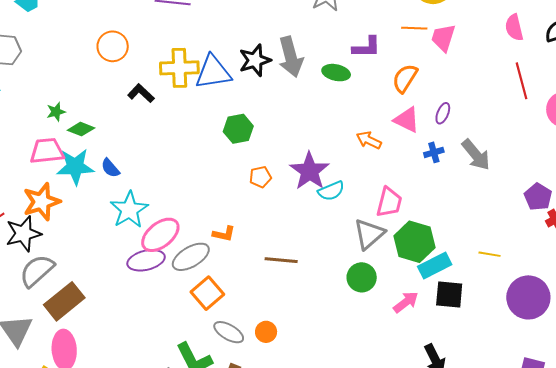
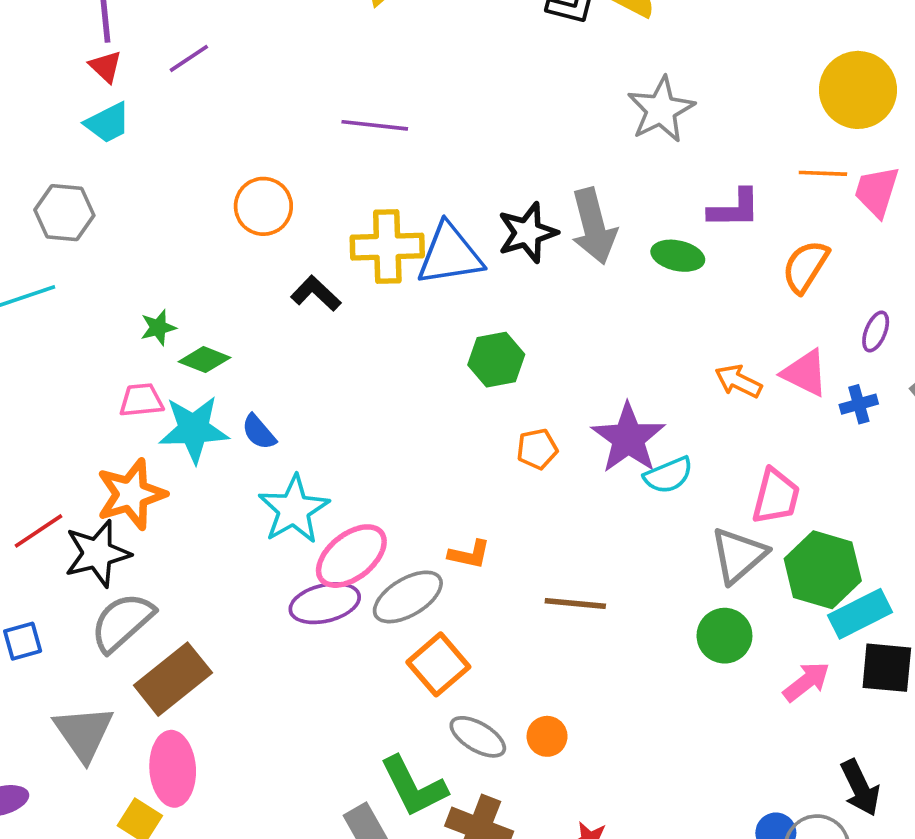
pink triangle: (407, 120) -> (805, 373), moved
pink trapezoid: (47, 151) -> (141, 400), size x0.7

